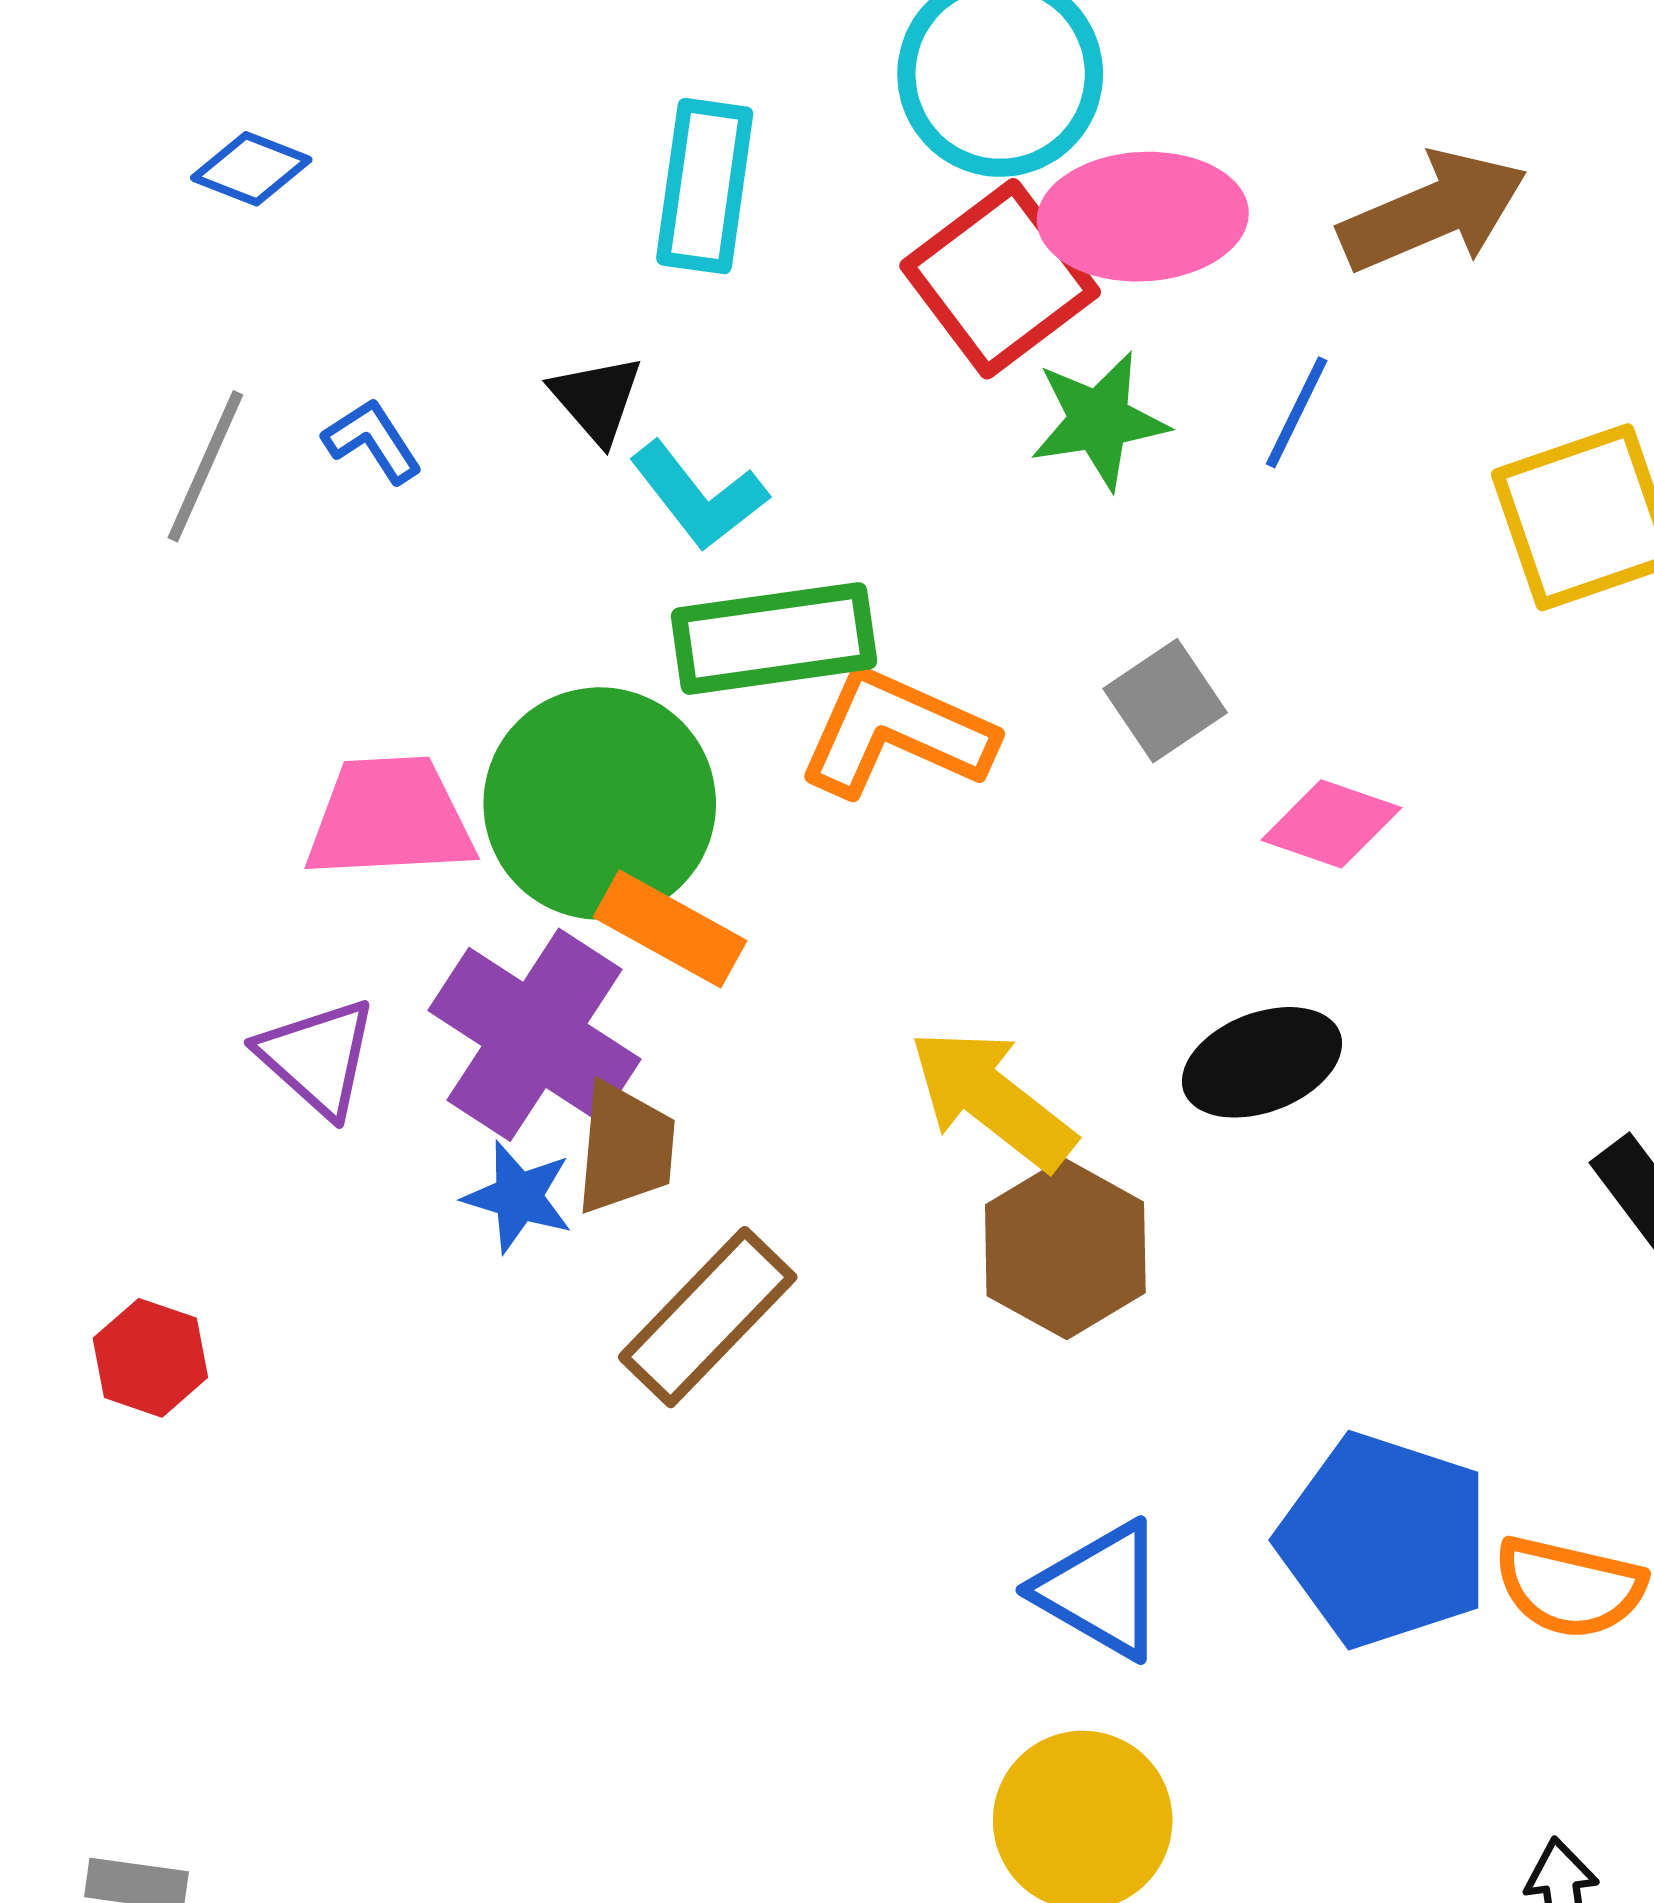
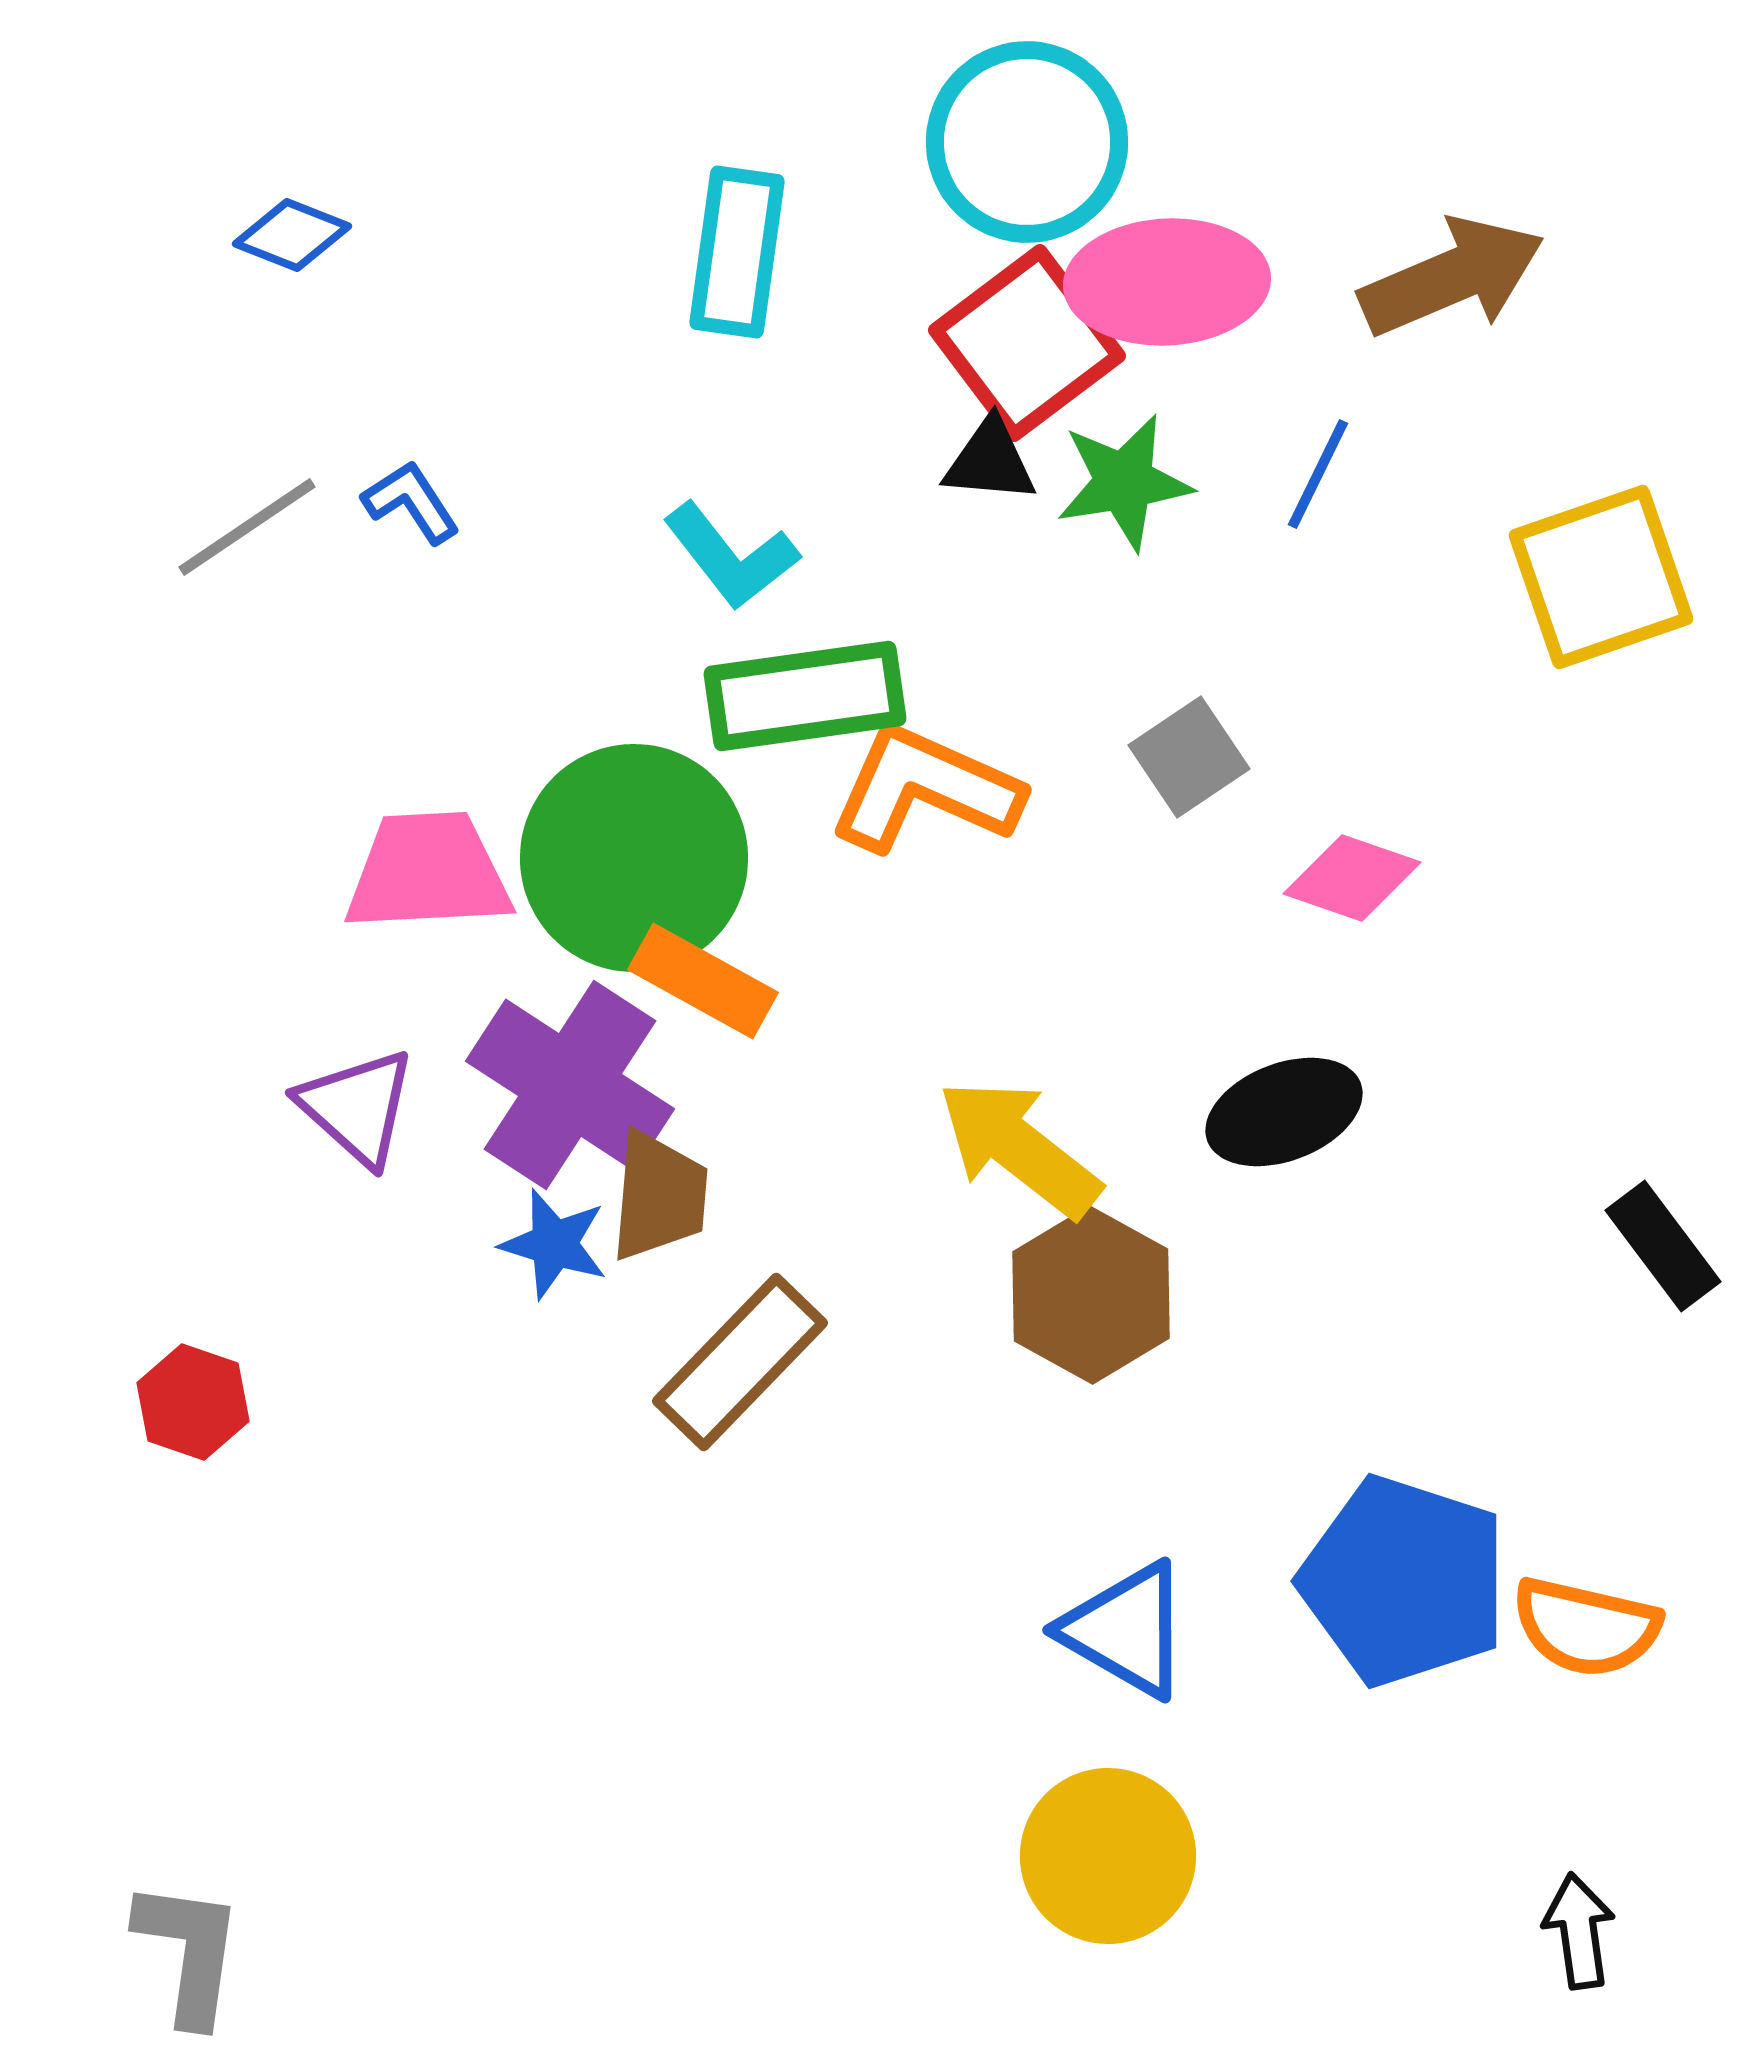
black triangle: (597, 399) -> (990, 461), moved, turned -44
gray line: (205, 466) -> (247, 527), turned 32

